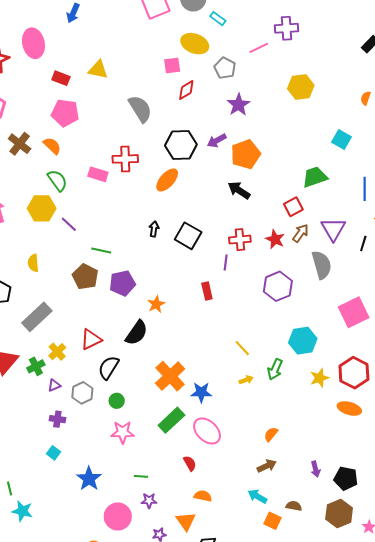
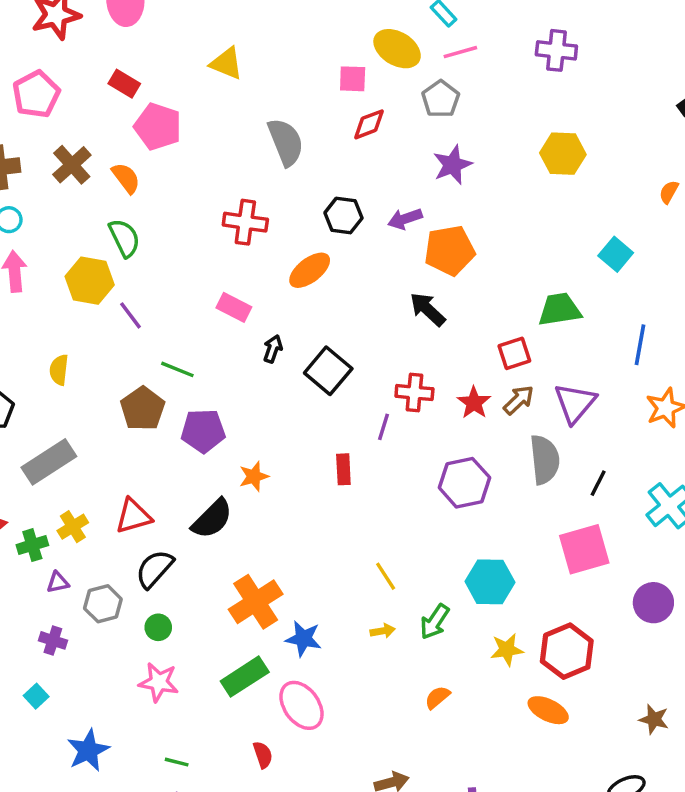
pink line: (259, 48) -> (460, 52), moved
red rectangle: (61, 78) -> (124, 84), moved
black hexagon: (181, 145) -> (343, 215), size x0.7
pink rectangle: (98, 174) -> (234, 307), moved
black line: (363, 244) -> (598, 483), moved
orange semicircle: (271, 434) -> (437, 697), moved

